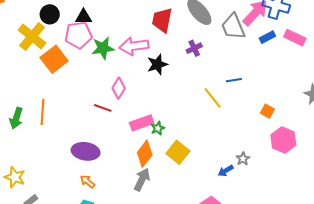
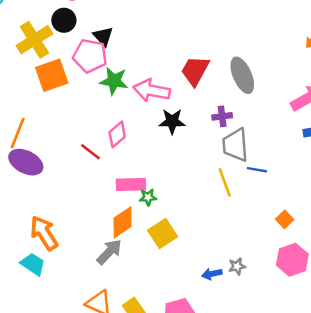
black triangle: (84, 17) -> (103, 36), turned 30
gray trapezoid: (233, 27) -> (235, 145), moved
purple ellipse: (86, 151) -> (26, 162), moved
orange arrow: (87, 181) -> (44, 233), size x1.8

